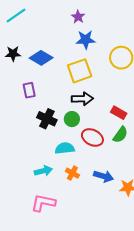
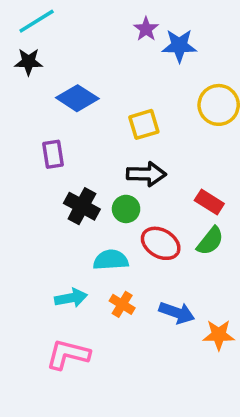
blue star: (86, 40) -> (179, 46), moved
black star: (13, 54) -> (29, 62), moved
yellow square: (80, 71) -> (144, 124), size x0.7

